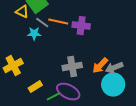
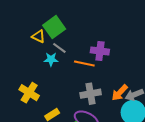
orange line: (58, 22) -> (84, 63), moved
yellow cross: (13, 66) -> (29, 93), turned -30

